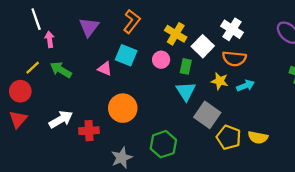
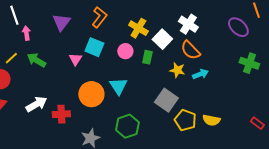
orange semicircle: (234, 59) -> (190, 50), turned 40
pink triangle: (105, 69) -> (75, 59), turned 40
cyan triangle: (186, 91) -> (118, 86), moved

